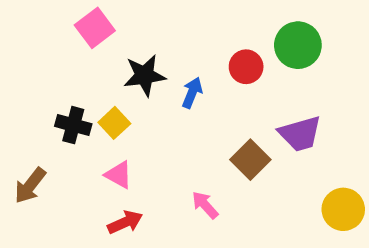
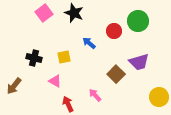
black star: (145, 75) -> (74, 13), moved, turned 30
blue arrow: (192, 93) -> (89, 43), turned -72
yellow square: (114, 123) -> (64, 57), moved, turned 32
red arrow: (125, 222) -> (68, 104), moved, turned -91

